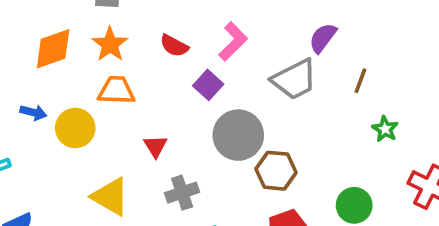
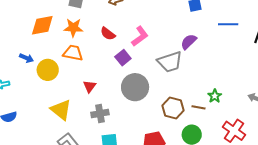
orange star: (110, 44) -> (73, 28), turned 30
brown line: (360, 81) -> (199, 107), moved, turned 72
brown hexagon: (276, 171) -> (173, 108), moved

